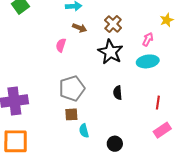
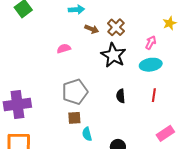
brown arrow: (80, 28) -> (92, 29), moved
pink semicircle: (61, 45) -> (64, 49), turned 56
red line: (158, 103) -> (154, 95), moved

